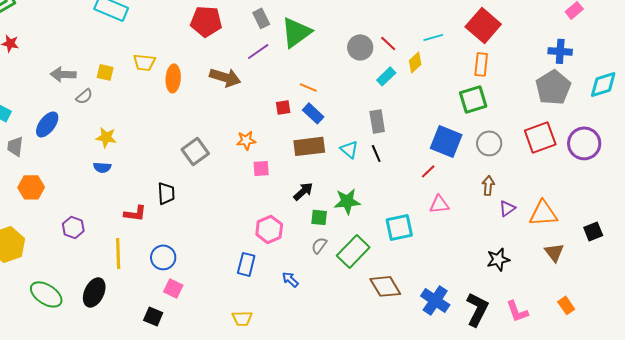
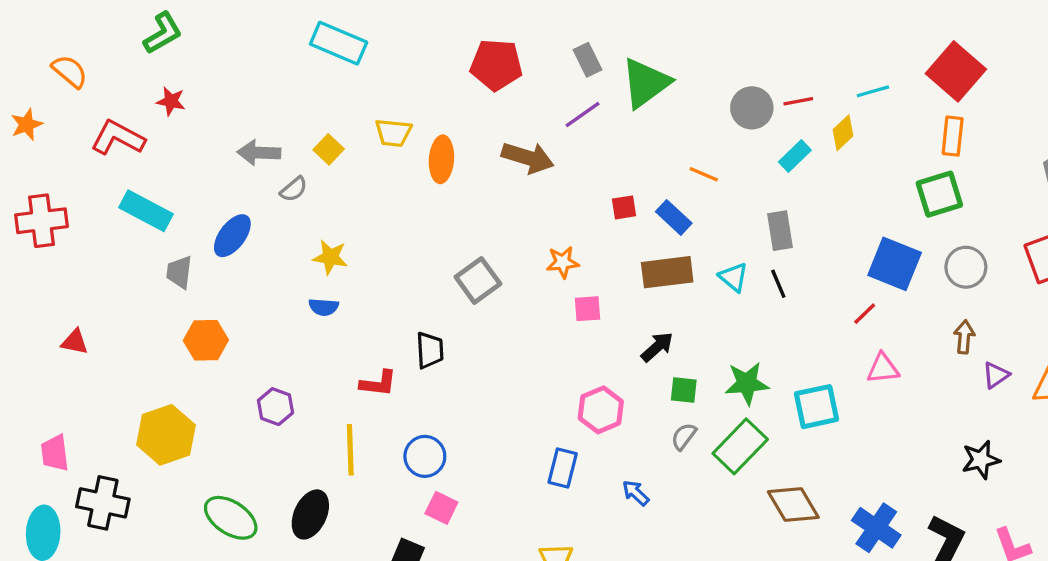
red line: (388, 43) -> (798, 101), turned -54
yellow square: (105, 72) -> (329, 149), turned 30
orange line: (308, 87) -> (704, 174), moved
green star: (347, 201) -> (747, 383), moved

